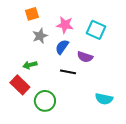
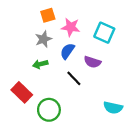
orange square: (32, 14) -> (48, 15), moved
green arrow: (30, 65) -> (40, 64), moved
black line: (68, 72) -> (74, 78), turned 35

